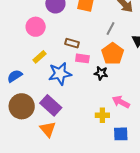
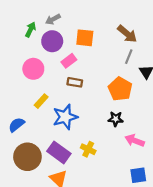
gray line: (111, 28) -> (129, 57), moved
pink rectangle: (82, 58) -> (69, 61), moved, turned -40
black star: (101, 73) -> (116, 119), moved
yellow cross: (102, 115) -> (88, 149), moved, turned 32

